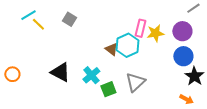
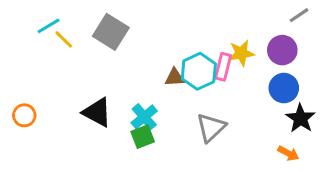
gray square: (69, 19) -> (111, 32), size x1.6
pink rectangle: (140, 28) -> (223, 67), moved
brown triangle: (111, 49) -> (175, 77), turned -40
green square: (108, 89) -> (143, 137), moved

